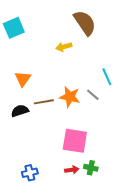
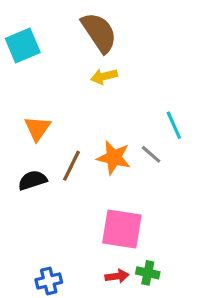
brown semicircle: (85, 23) -> (99, 32), moved
brown line: (44, 102) -> (71, 166), turned -54

